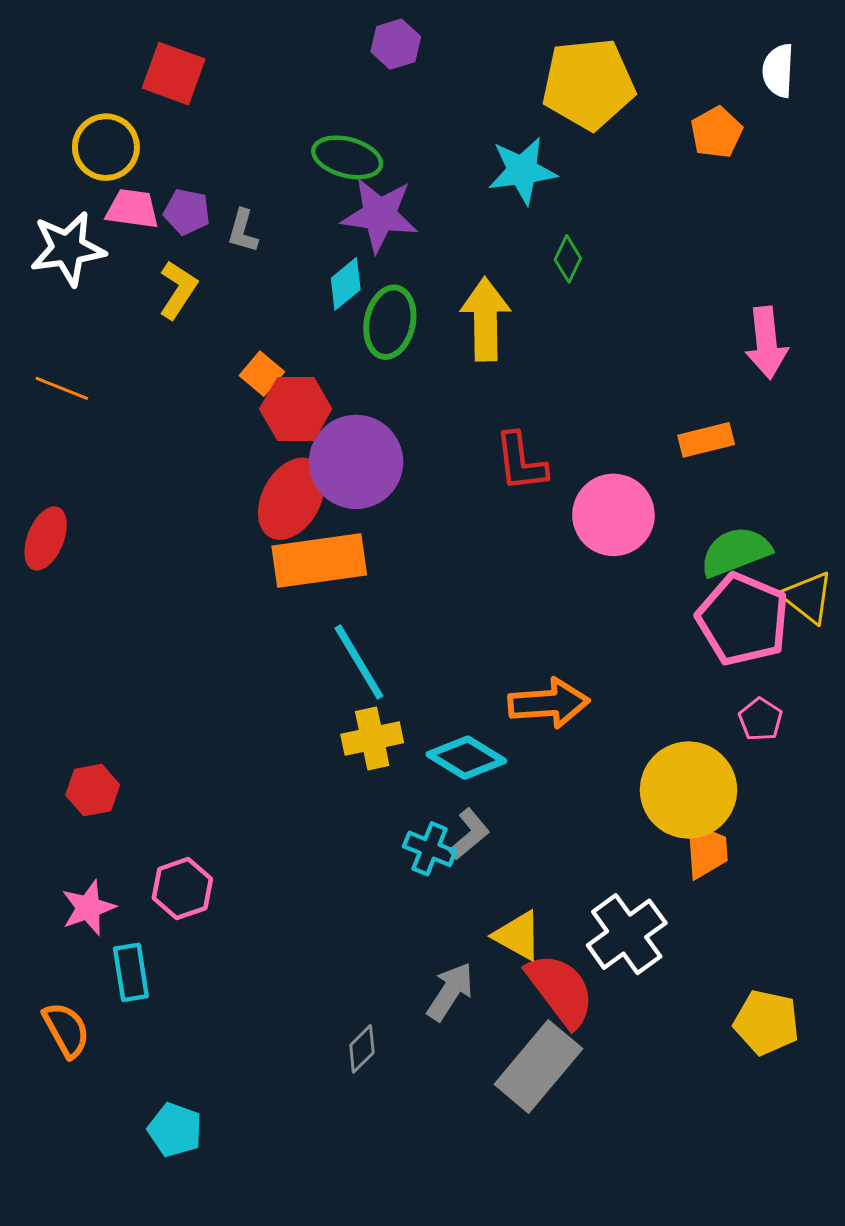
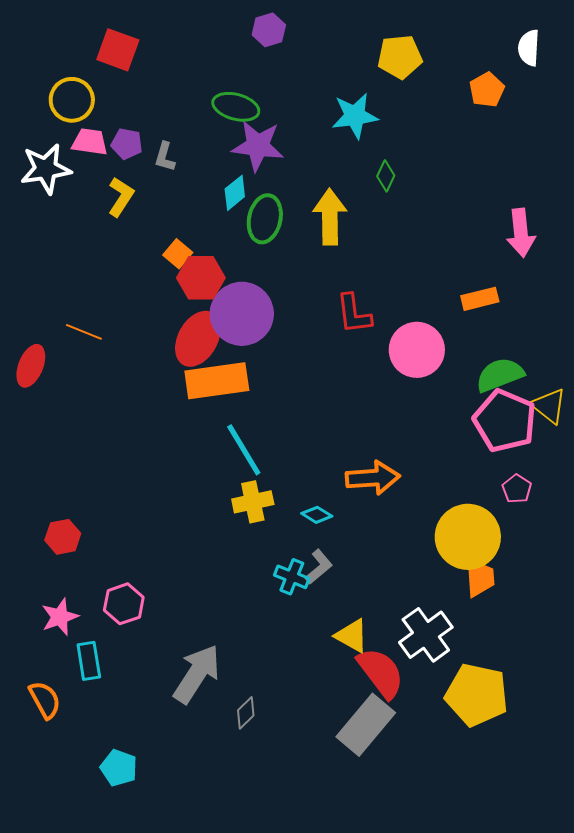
yellow pentagon: (588, 84) -> (400, 57), size x0.7
orange line: (62, 388) -> (84, 332), moved
cyan diamond: (466, 758) -> (317, 515), size x0.6
gray arrow: (450, 992) -> (197, 674), moved, size x1.5
yellow pentagon: (766, 1022) -> (477, 695), moved, size x1.4

